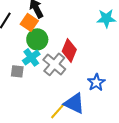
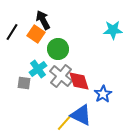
green circle: (37, 39) -> (58, 49), moved
red diamond: (69, 50) -> (79, 81), moved, turned -40

